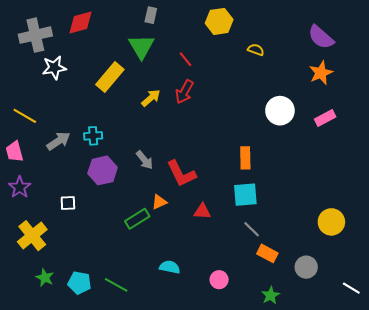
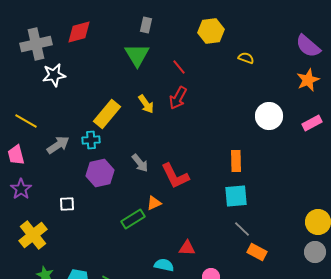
yellow rectangle: (110, 77) -> (107, 114), moved
yellow arrow: (151, 98) -> (146, 104), turned 96
red triangle: (202, 211) -> (187, 248), moved
gray circle: (306, 267) -> (315, 252), moved

